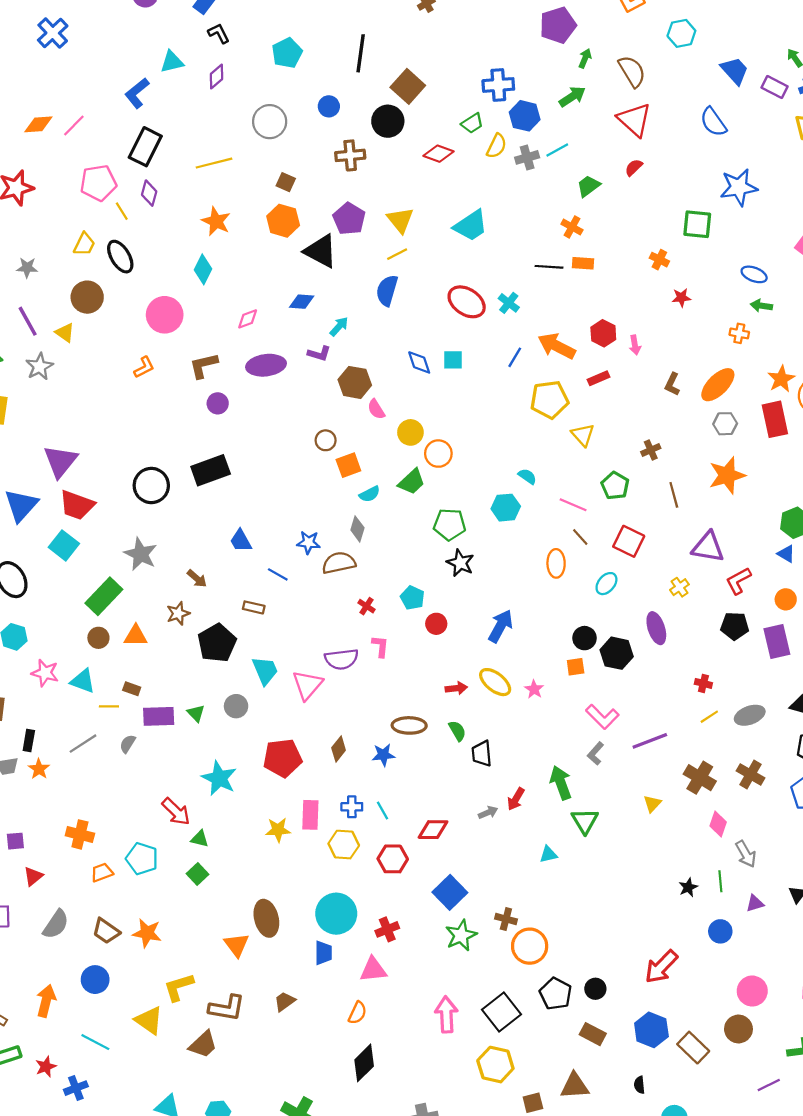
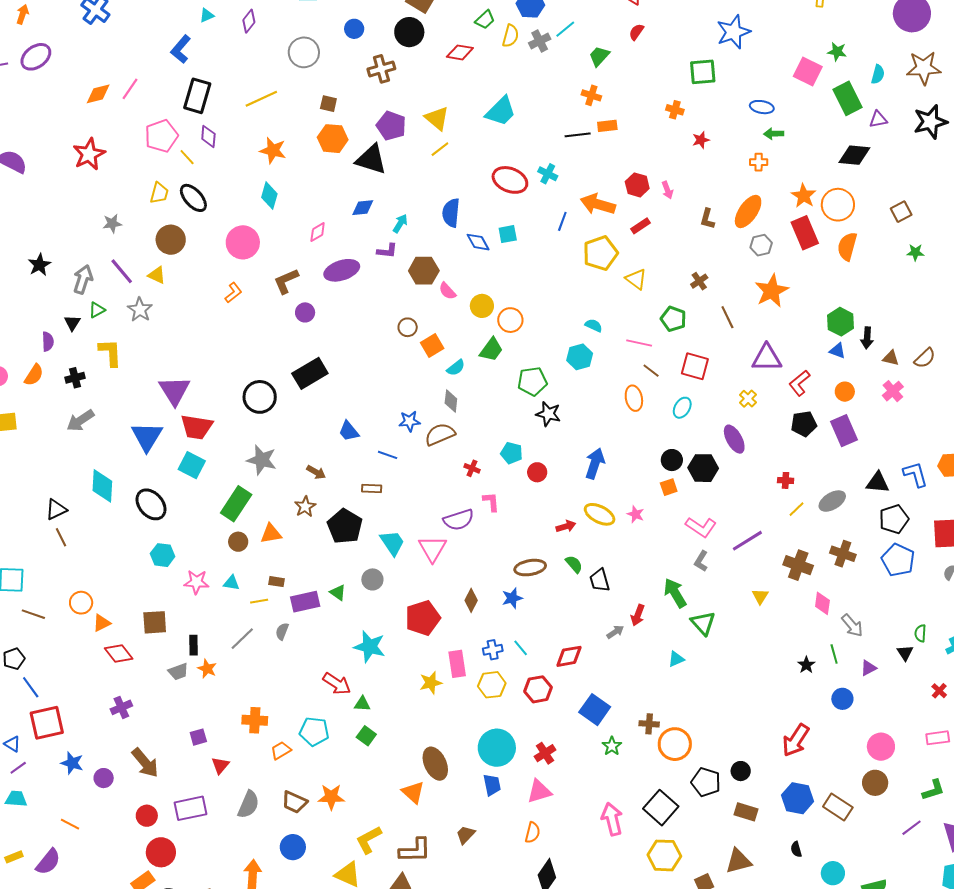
cyan triangle: (172, 62) -> (207, 15), size x0.7
blue semicircle: (387, 291) -> (451, 213), moved
cyan triangle: (83, 681) -> (231, 583), size x0.7
green star: (461, 935) -> (612, 746), size x0.7

